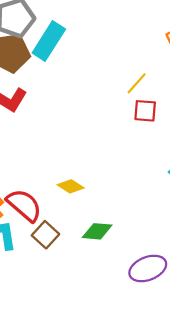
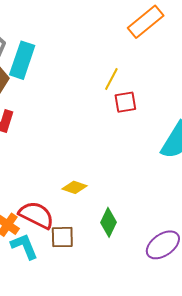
green diamond: (97, 231) -> (109, 222), turned -56
brown square: (45, 235) -> (62, 237), turned -30

